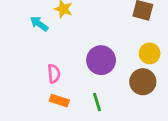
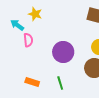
pink semicircle: (54, 74) -> (28, 40), moved

